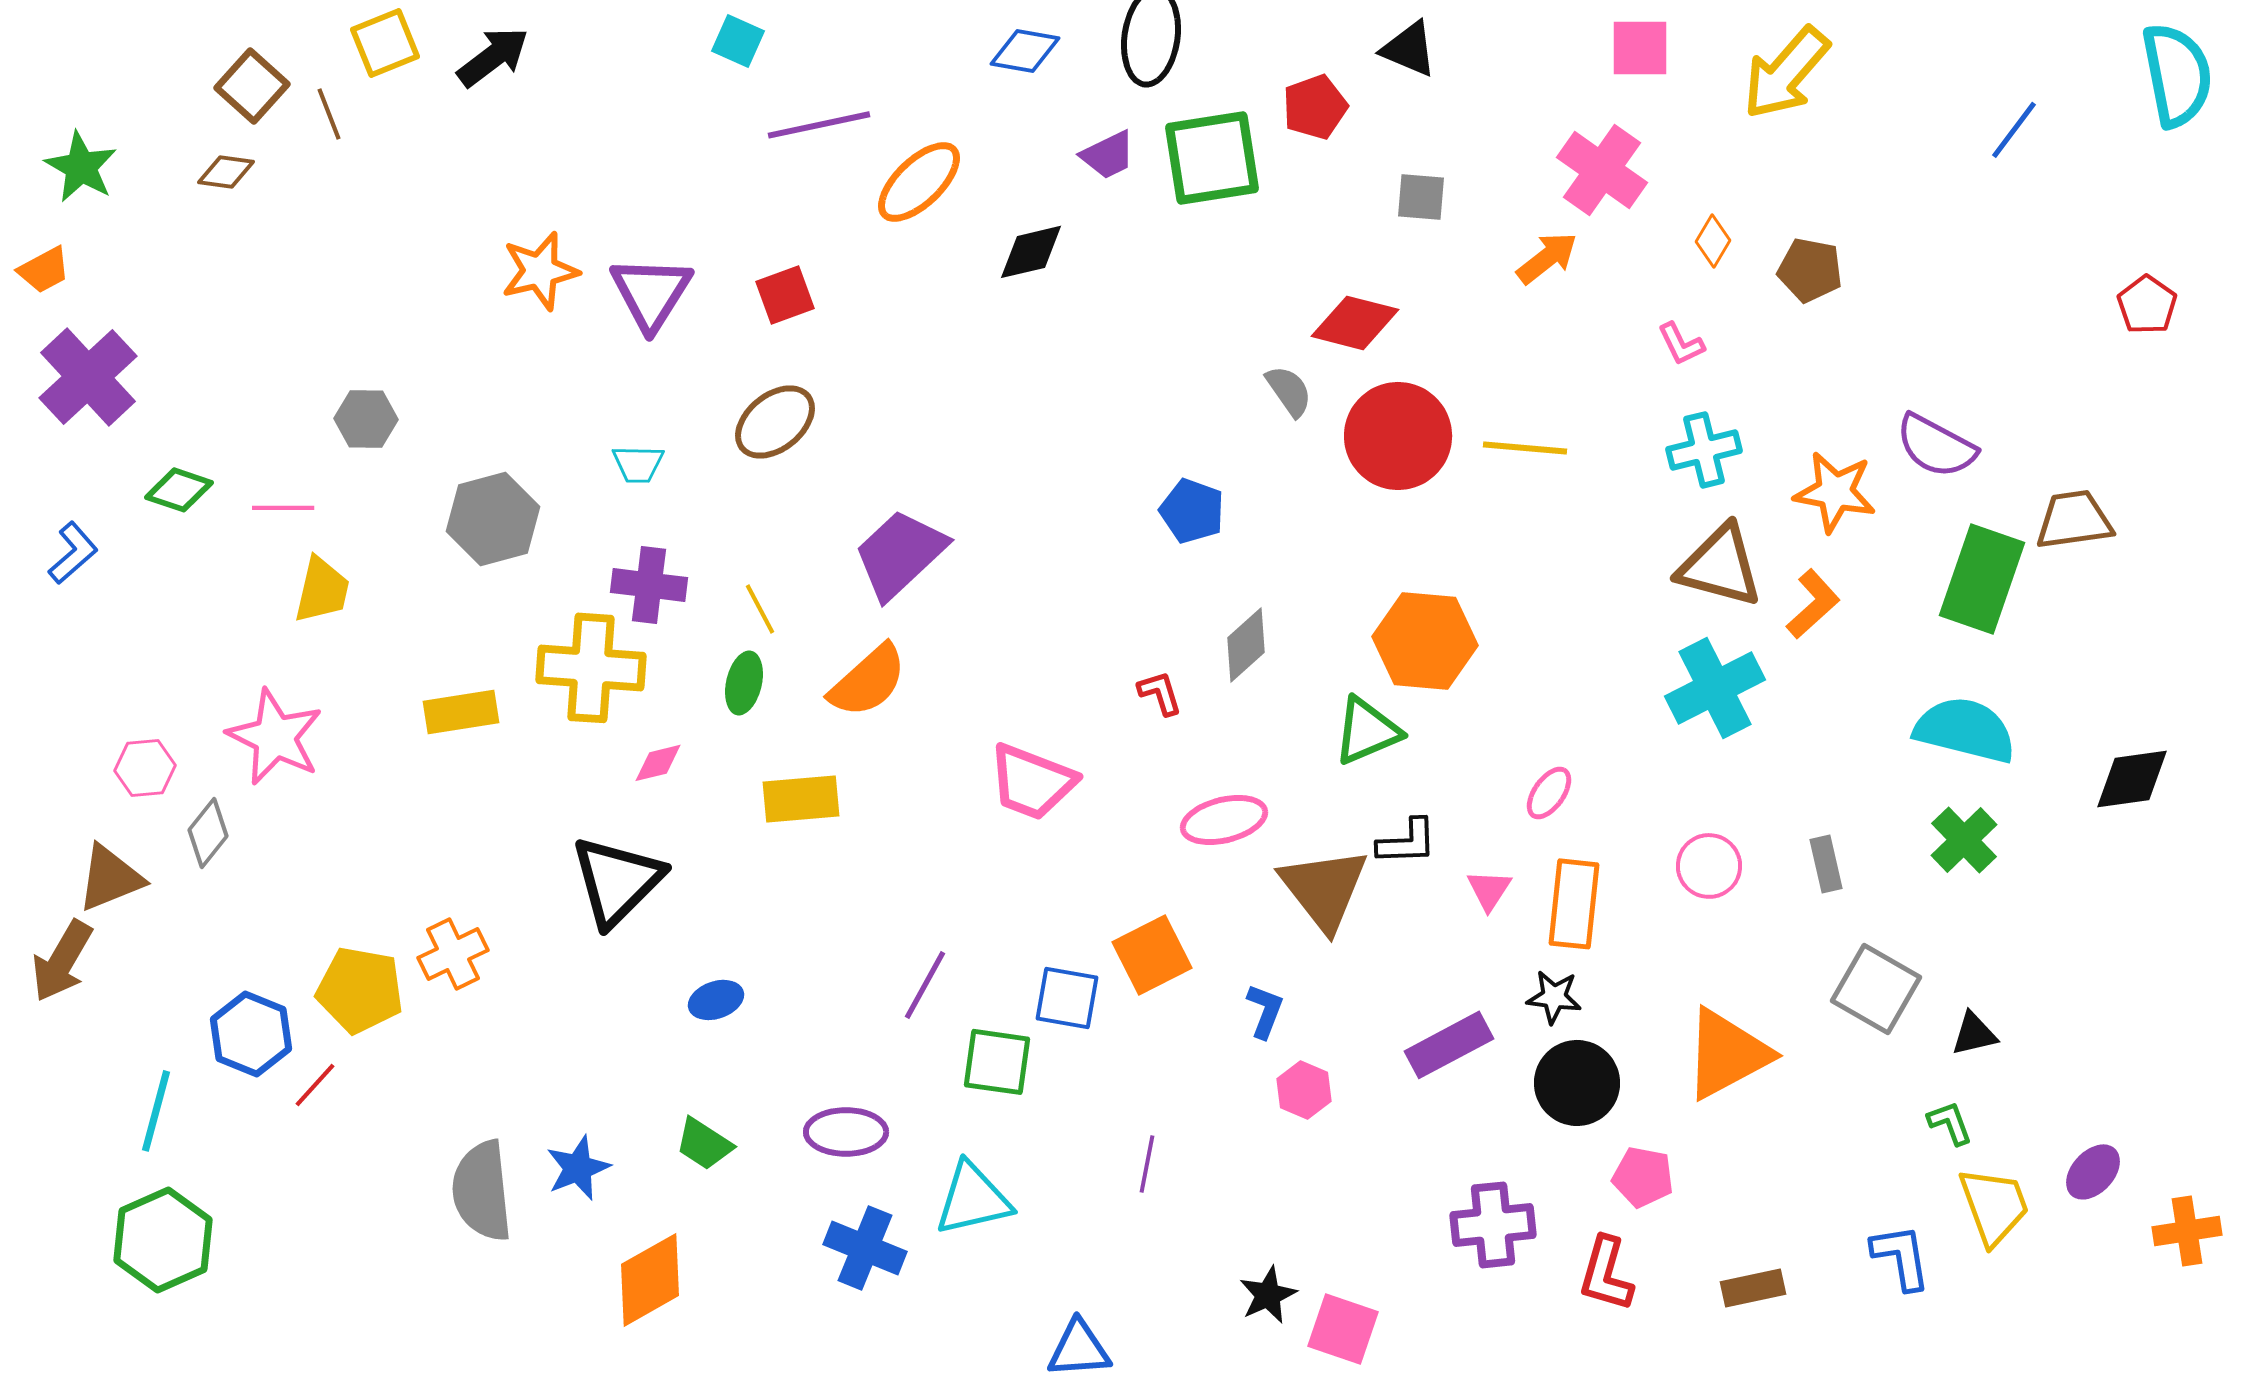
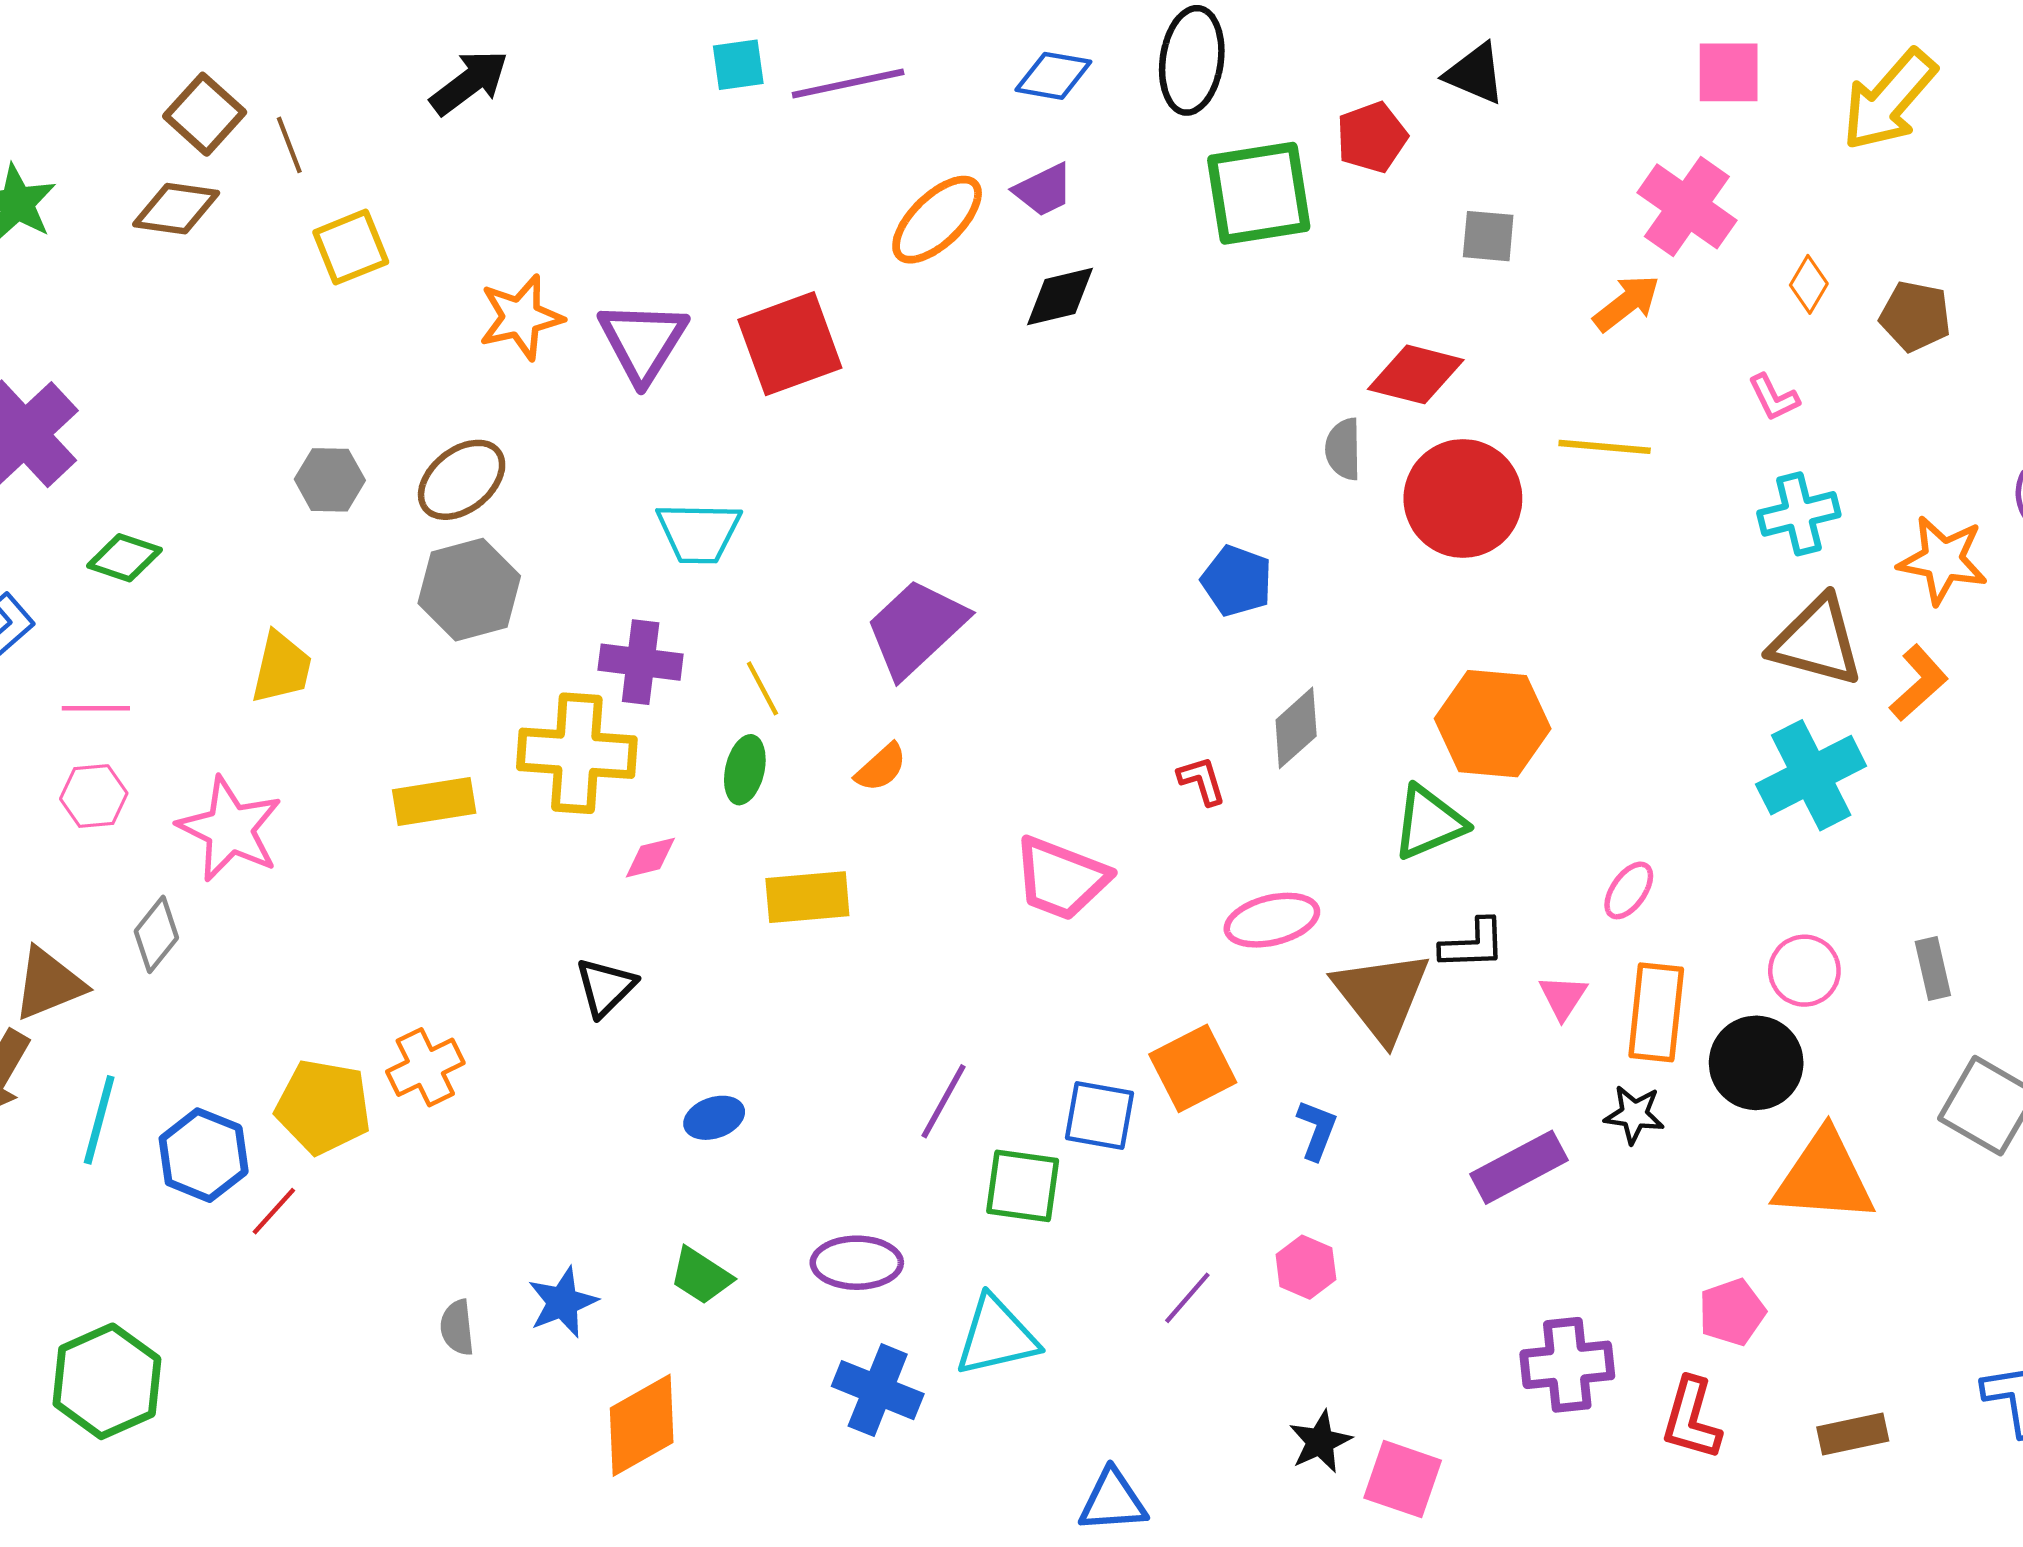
cyan square: (738, 41) -> (738, 65), turned -32
yellow square: (385, 43) -> (351, 247), moved
purple line: (819, 125) -> (848, 83), moved
purple trapezoid: (1108, 155) -> (1044, 190), moved
brown diamond: (226, 172) -> (176, 209), size x1.4
red square: (785, 295) -> (790, 344), size x1.6
gray semicircle: (1289, 391) -> (1343, 449), turned -146
brown ellipse: (775, 422) -> (462, 480), moved
yellow line: (1525, 448) -> (1605, 447), moved
cyan trapezoid: (638, 464) -> (699, 533), moved, size x1.5
pink line: (283, 508) -> (96, 708), moved
orange semicircle: (868, 681) -> (881, 768), size x0.6
pink hexagon: (145, 768) -> (94, 796), moved
black triangle: (617, 881) -> (605, 987), size x0.6
orange triangle: (1727, 1054) -> (1824, 1177), turned 32
black circle: (1577, 1083) -> (1756, 1063), moved
pink hexagon: (1304, 1090) -> (1306, 1267), moved
cyan line: (156, 1111) -> (99, 1120), moved
purple line: (1147, 1164) -> (1187, 1298), turned 30
pink pentagon: (1643, 1177) -> (1732, 1312), turned -30
gray semicircle: (482, 1191) -> (457, 1327), size x0.5

